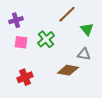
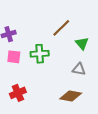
green cross: (46, 39) -> (40, 54), turned 36
brown diamond: (68, 70) -> (71, 96), moved

